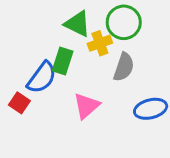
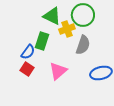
blue semicircle: (42, 78) -> (28, 52), size x0.7
red square: (19, 103) -> (27, 69), moved

